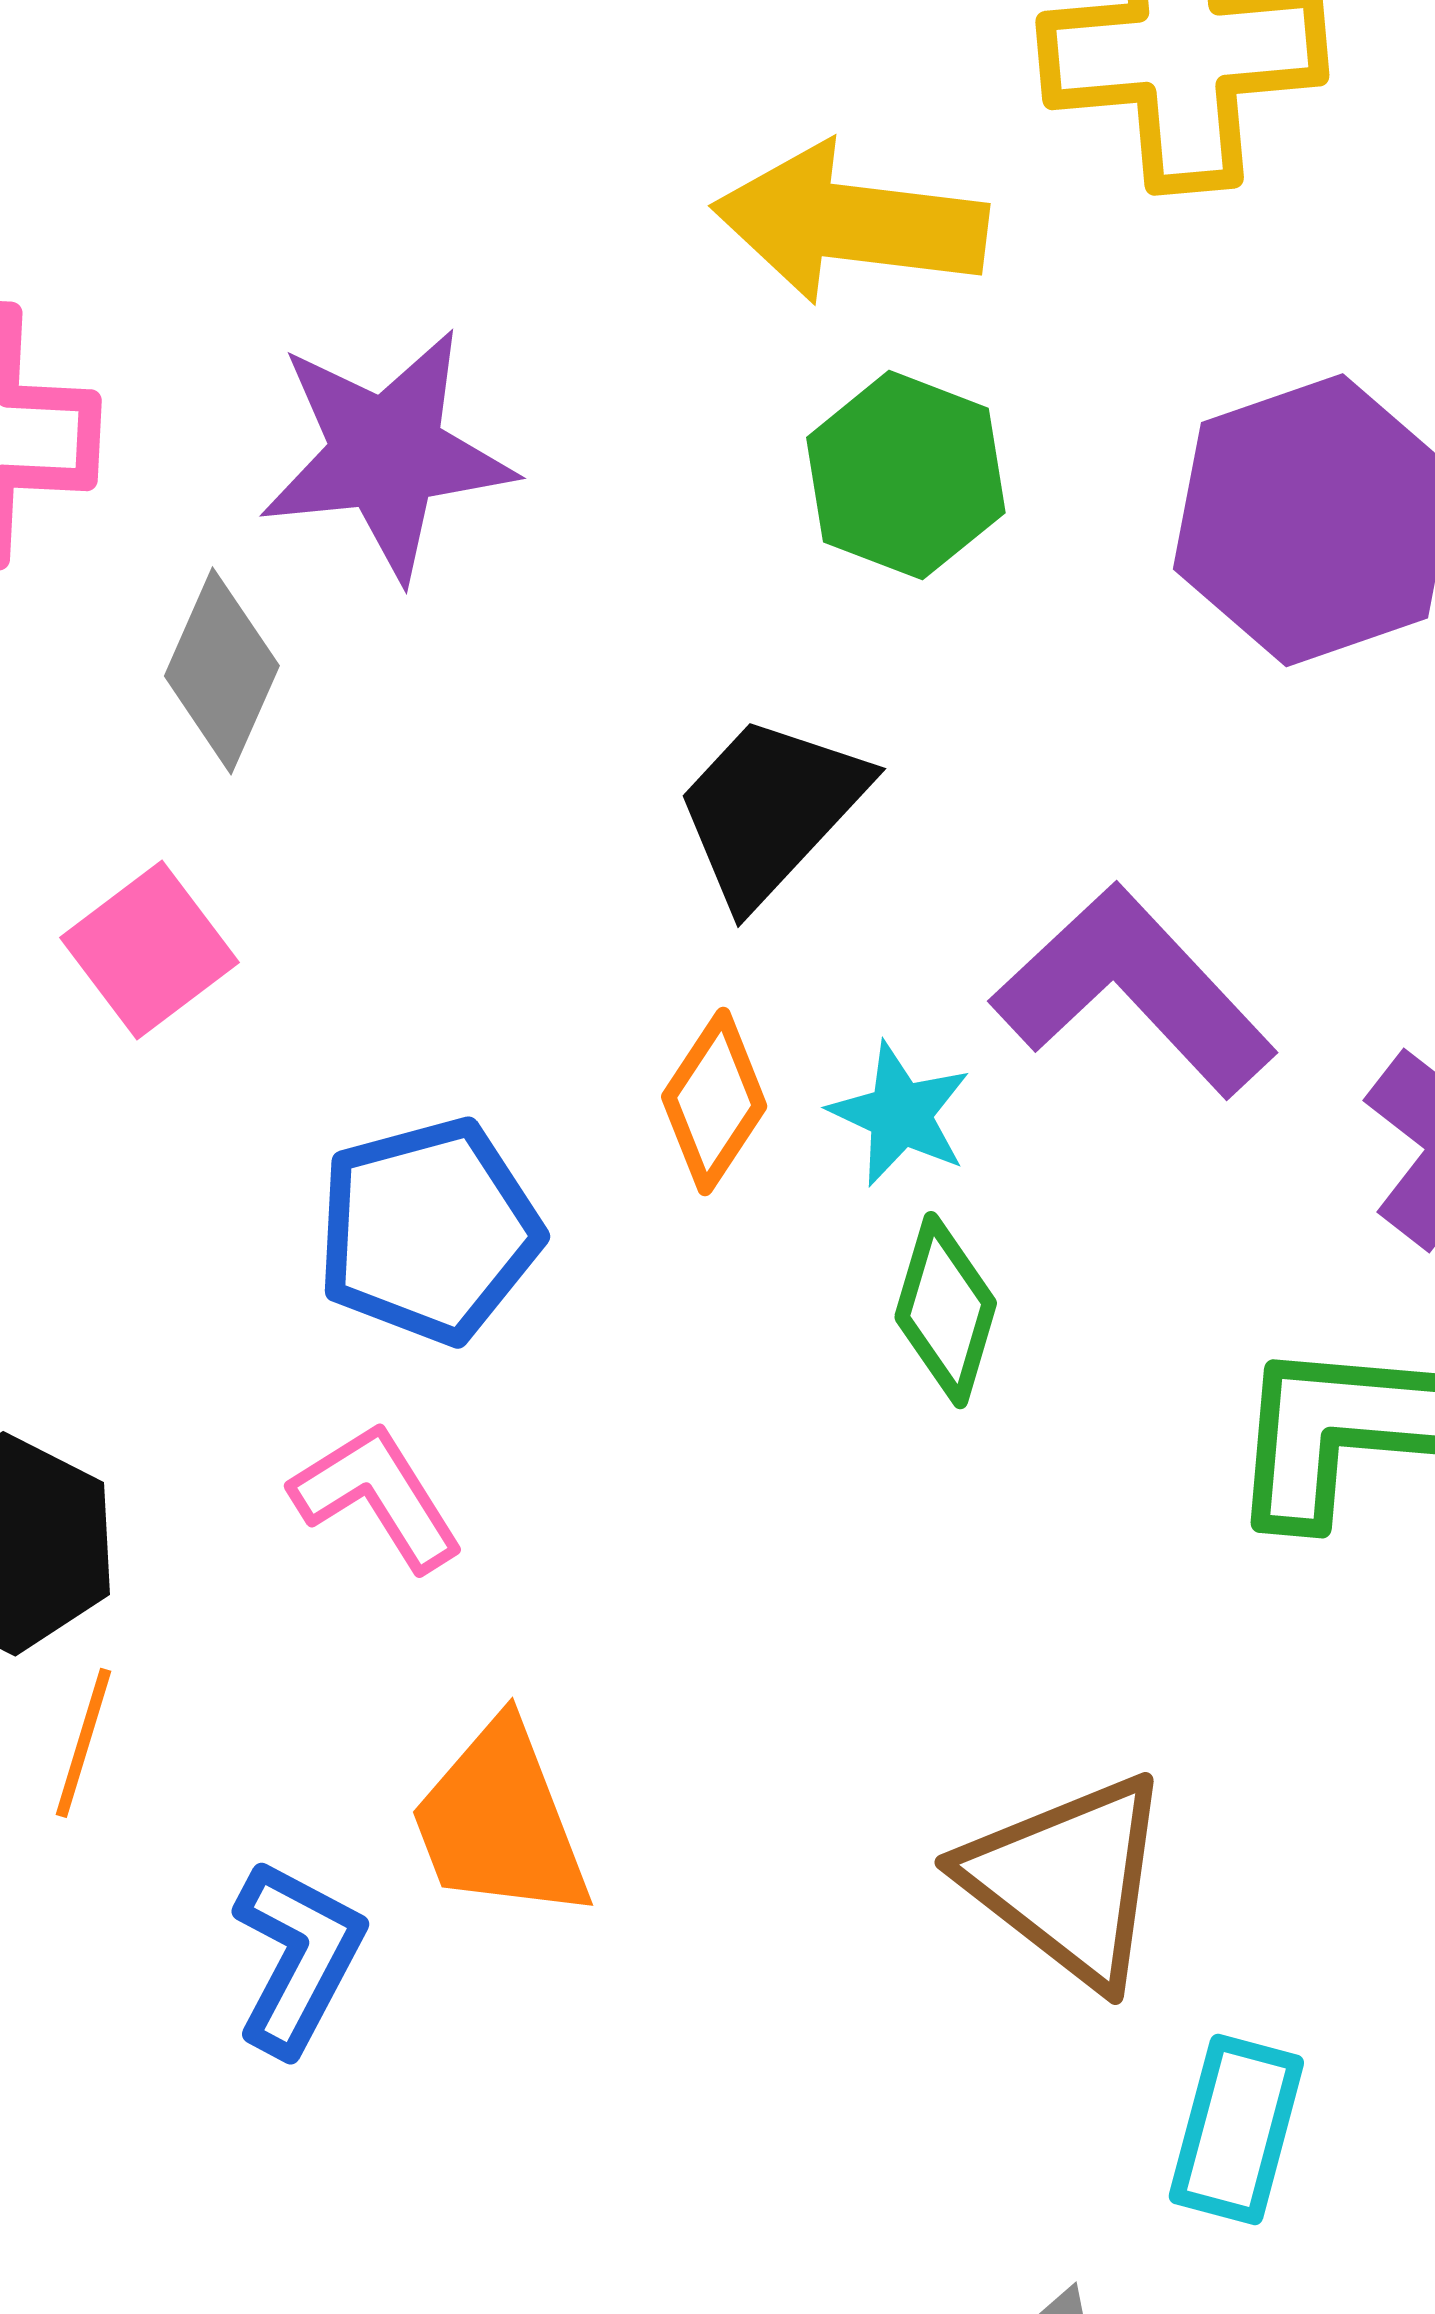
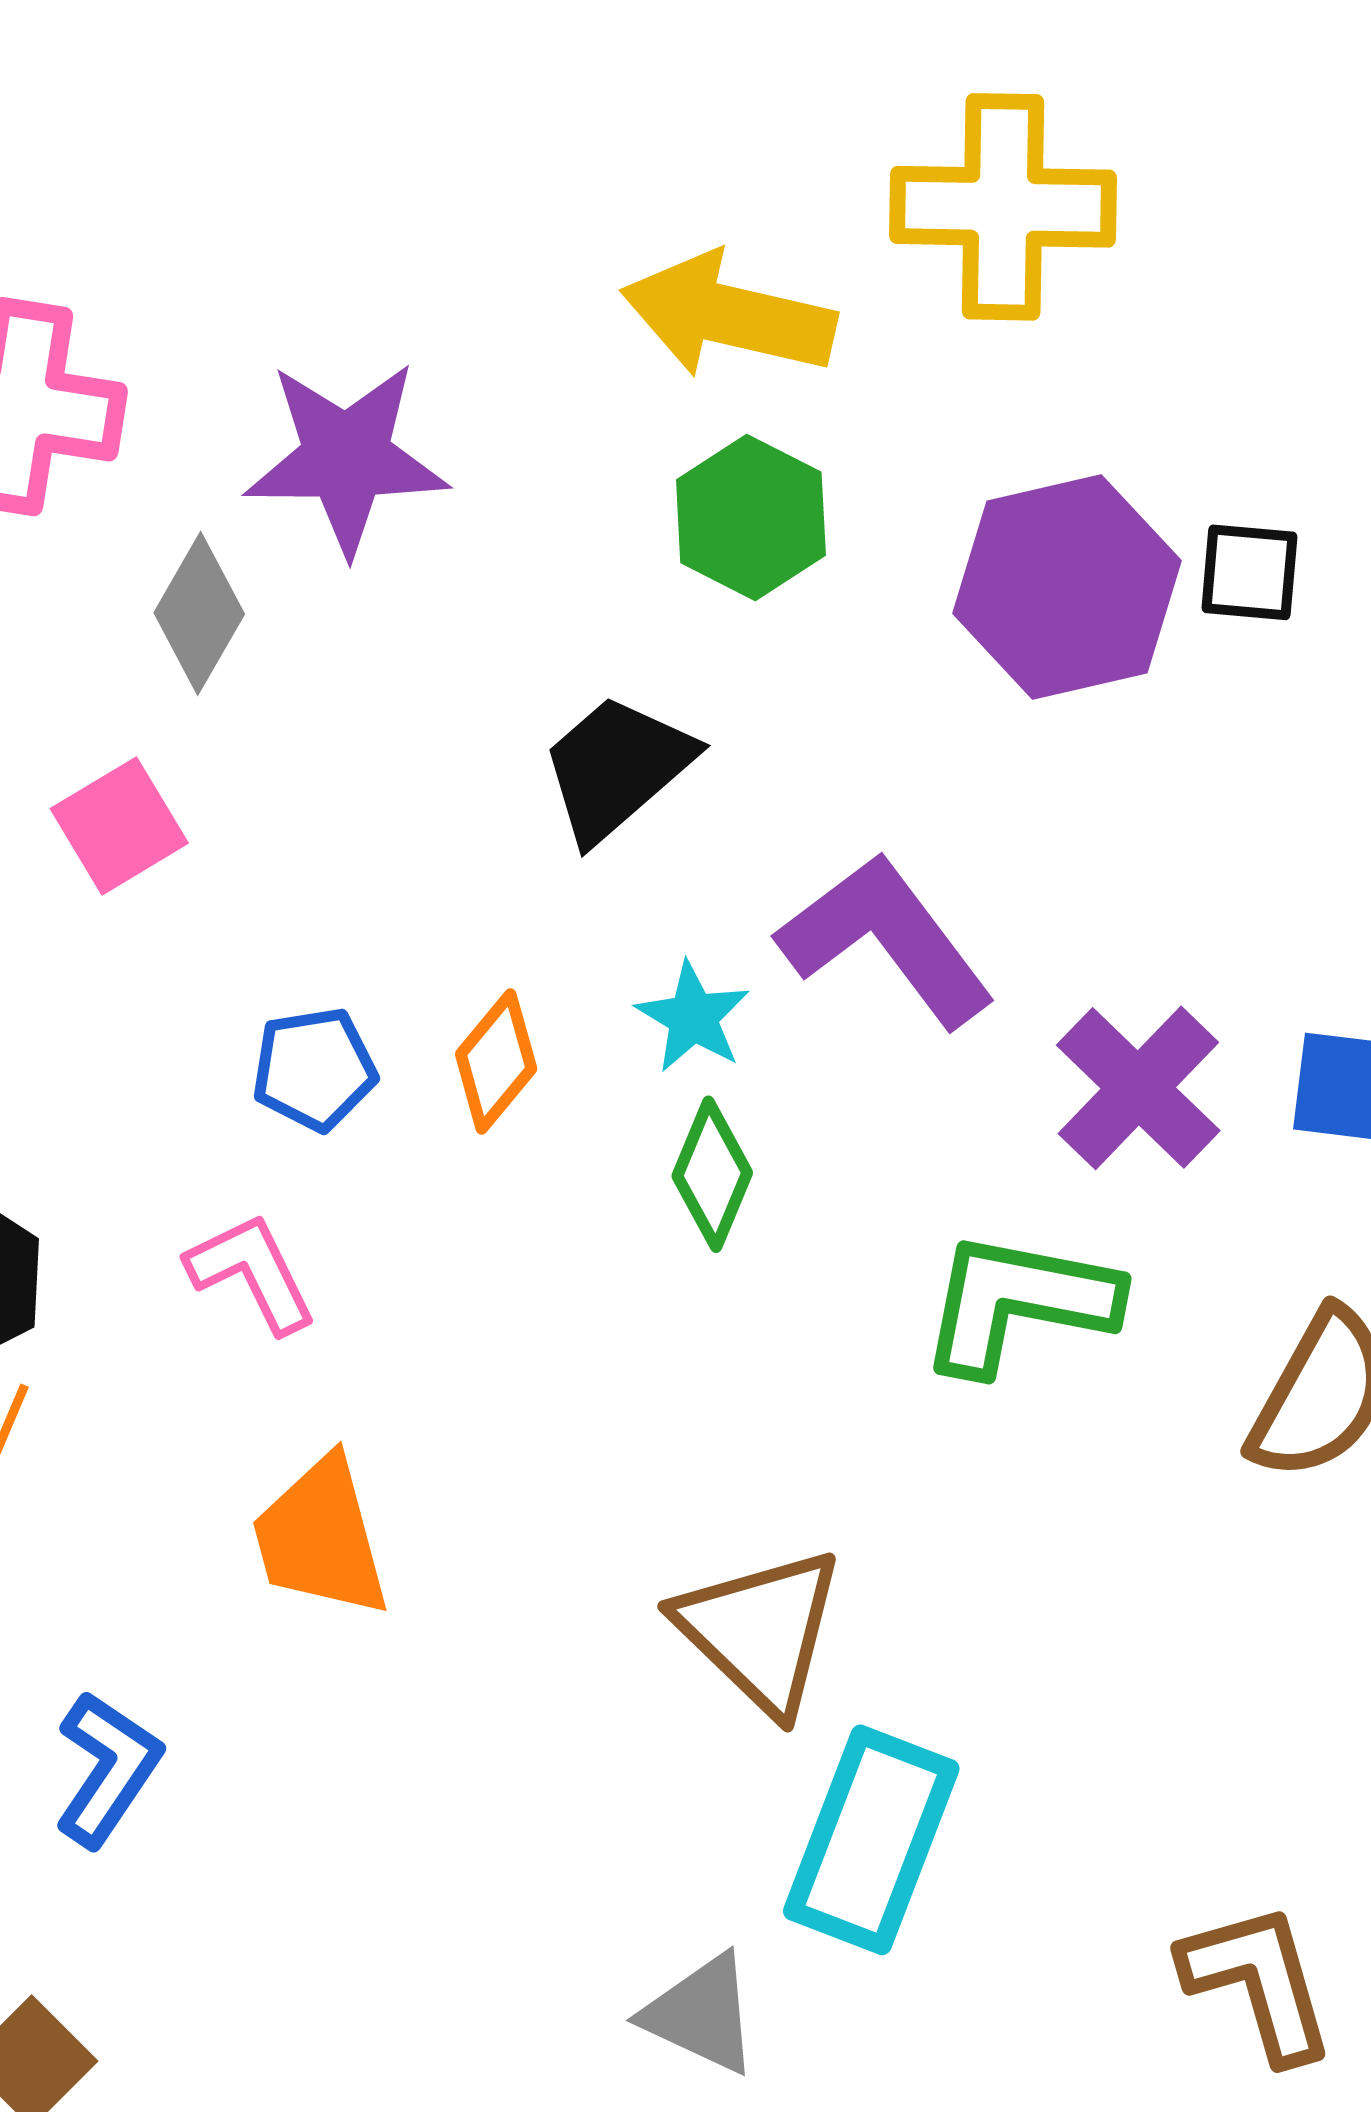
orange diamond: (714, 1101) -> (496, 1061), moved
blue pentagon: (429, 1231) -> (314, 1069), size x0.7
blue L-shape: (298, 1957) -> (108, 1769), moved
cyan rectangle: (1236, 2129) -> (871, 1840), size x1.5

